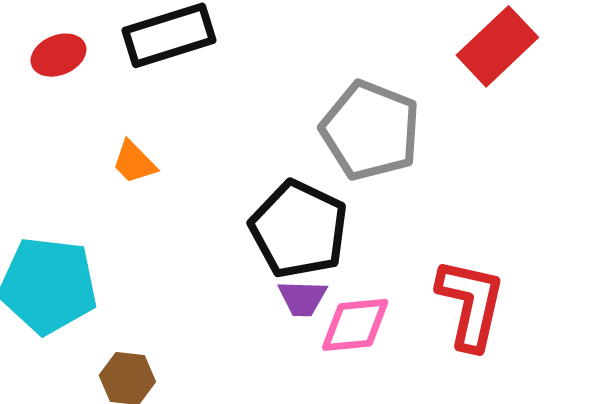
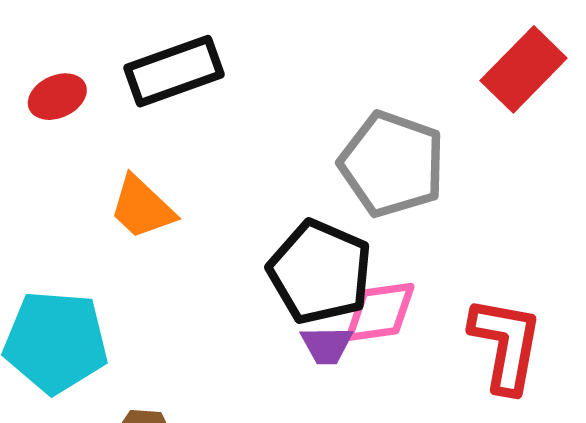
orange trapezoid: (134, 162) -> (142, 207), size x1.4
pink diamond: (355, 325) -> (380, 312), moved

